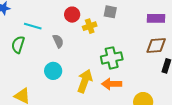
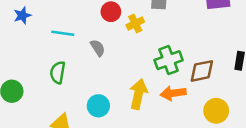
green semicircle: (18, 45) -> (58, 72), moved
brown diamond: (156, 45) -> (202, 71), moved
cyan circle: (53, 71) -> (98, 106), moved

